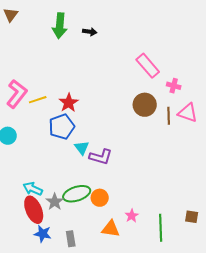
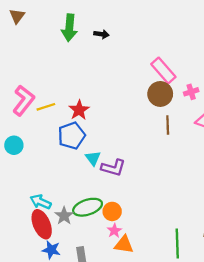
pink cross: (174, 86) -> (191, 92), turned -32
brown circle: (145, 105) -> (160, 94), moved
brown line: (169, 116) -> (168, 125), moved
pink star: (132, 216) -> (114, 231), moved

